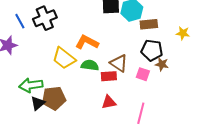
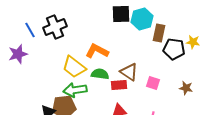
brown rectangle: (149, 24) -> (159, 33), turned -72
black pentagon: (152, 50) -> (174, 49), moved
brown star: (162, 64) -> (186, 88), moved
green arrow: (31, 85) -> (75, 90), moved

